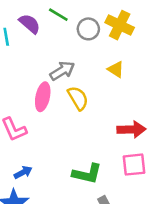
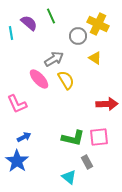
green line: (58, 15) -> (51, 16), turned 35
gray circle: (88, 29) -> (78, 36), moved
pink ellipse: (43, 97) -> (39, 79), turned -55
pink square: (134, 165) -> (99, 137), moved

